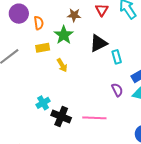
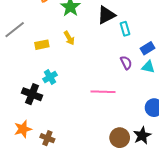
yellow rectangle: (43, 48) -> (42, 45), moved
black cross: (61, 116) -> (32, 94), moved

